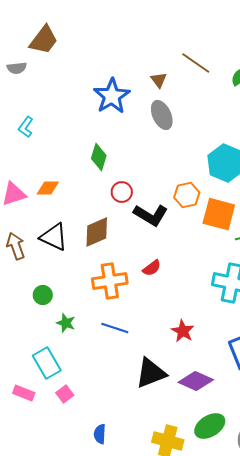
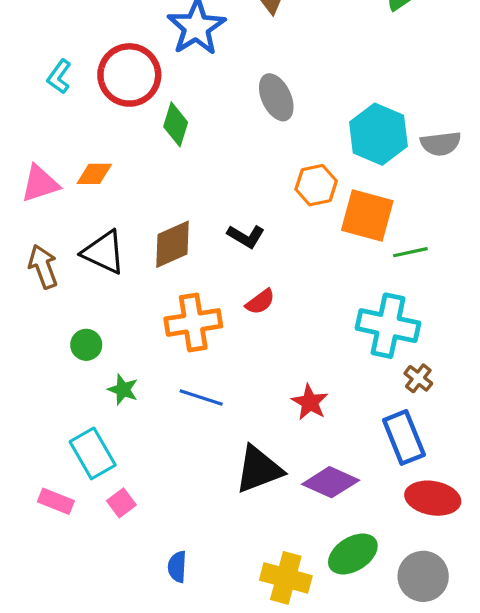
gray ellipse: (162, 115) -> (276, 97), moved
red circle: (122, 192) -> (129, 75), moved, size x1.8
black L-shape: (151, 215) -> (246, 236), moved, size x0.7

